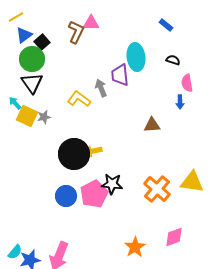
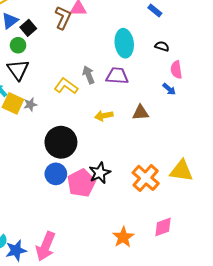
green circle: (32, 59) -> (18, 45), size x0.6
purple trapezoid: (120, 75) -> (117, 76), moved, turned 100
blue arrow: (180, 102) -> (169, 89), turned -48
yellow arrow: (93, 151) -> (104, 116), moved
black star: (112, 184) -> (100, 173), turned -30
blue circle: (66, 196) -> (56, 174), moved

